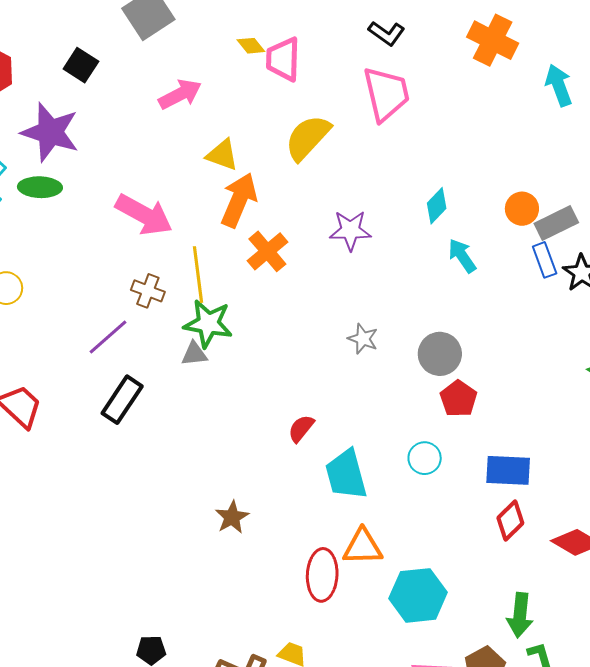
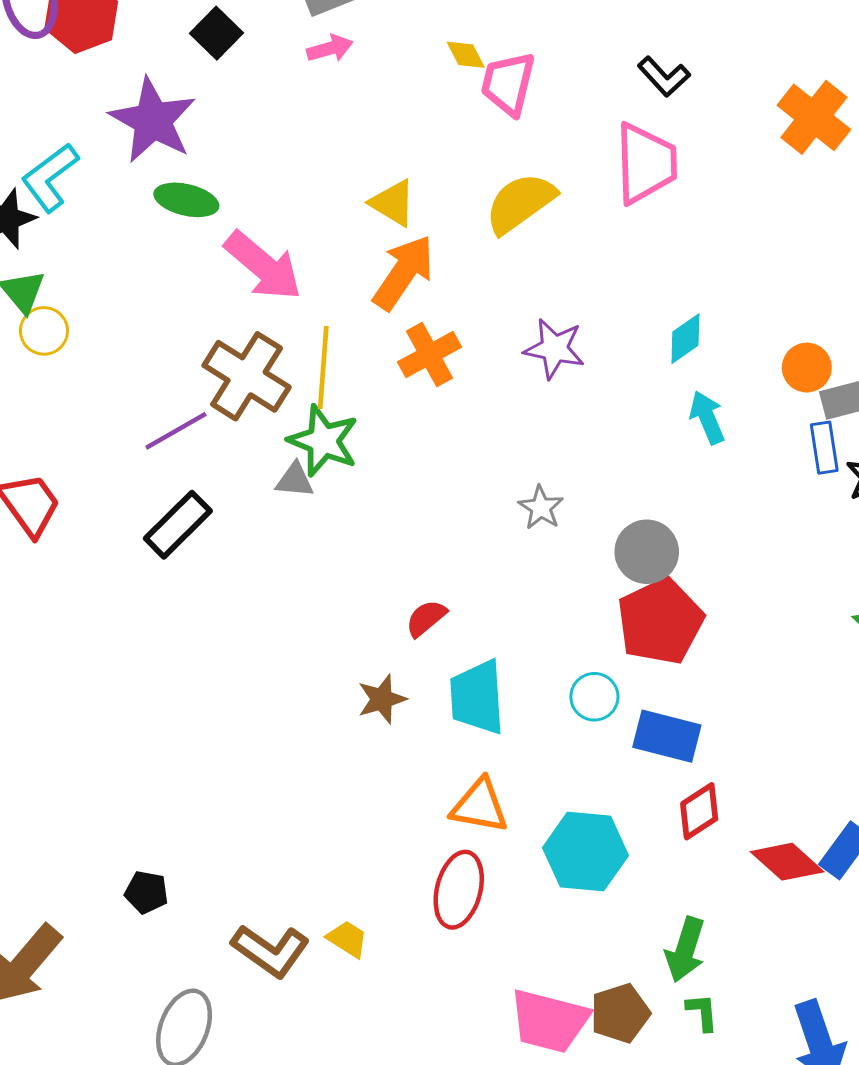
pink arrow: (180, 94) -> (330, 48), moved, size x0.7
green ellipse: (40, 187) -> (186, 200), moved
brown cross: (148, 291) -> (247, 376), size x1.8
red pentagon: (458, 399) -> (660, 621), size x1.6
blue rectangle: (508, 470) -> (667, 736), moved
brown star: (232, 517) -> (382, 699), moved
red ellipse: (322, 575) -> (459, 890), moved
cyan hexagon: (418, 595) -> (585, 852), moved

